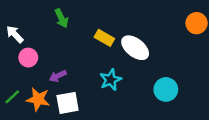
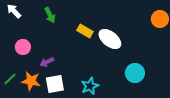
white arrow: (15, 34) -> (14, 11), moved
cyan star: (111, 80) -> (90, 86), moved

